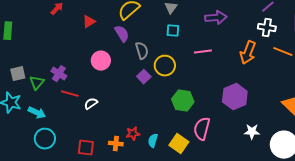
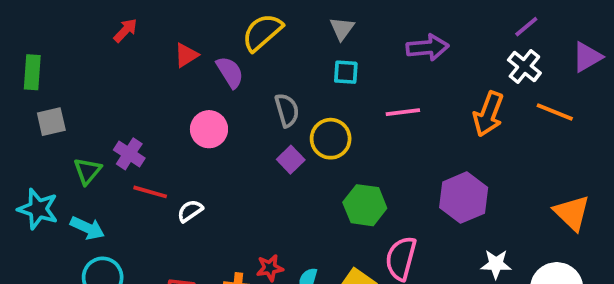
white cross: (267, 28) -> (524, 66), turned 30
purple semicircle: (122, 34) -> (230, 72), moved
gray square: (18, 74) -> (51, 122), moved

